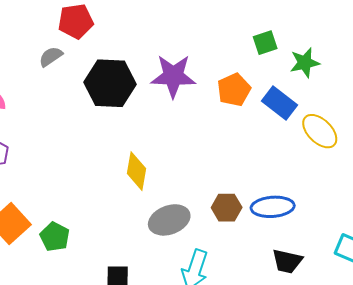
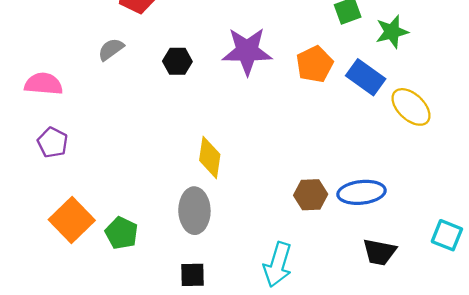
gray semicircle: (51, 57) -> (111, 49), moved
black hexagon: (110, 83) -> (177, 61), size x0.5
gray ellipse: (169, 220) -> (194, 211), moved, turned -69

